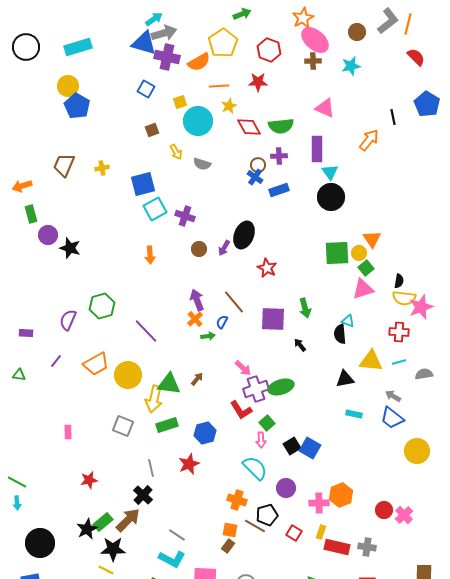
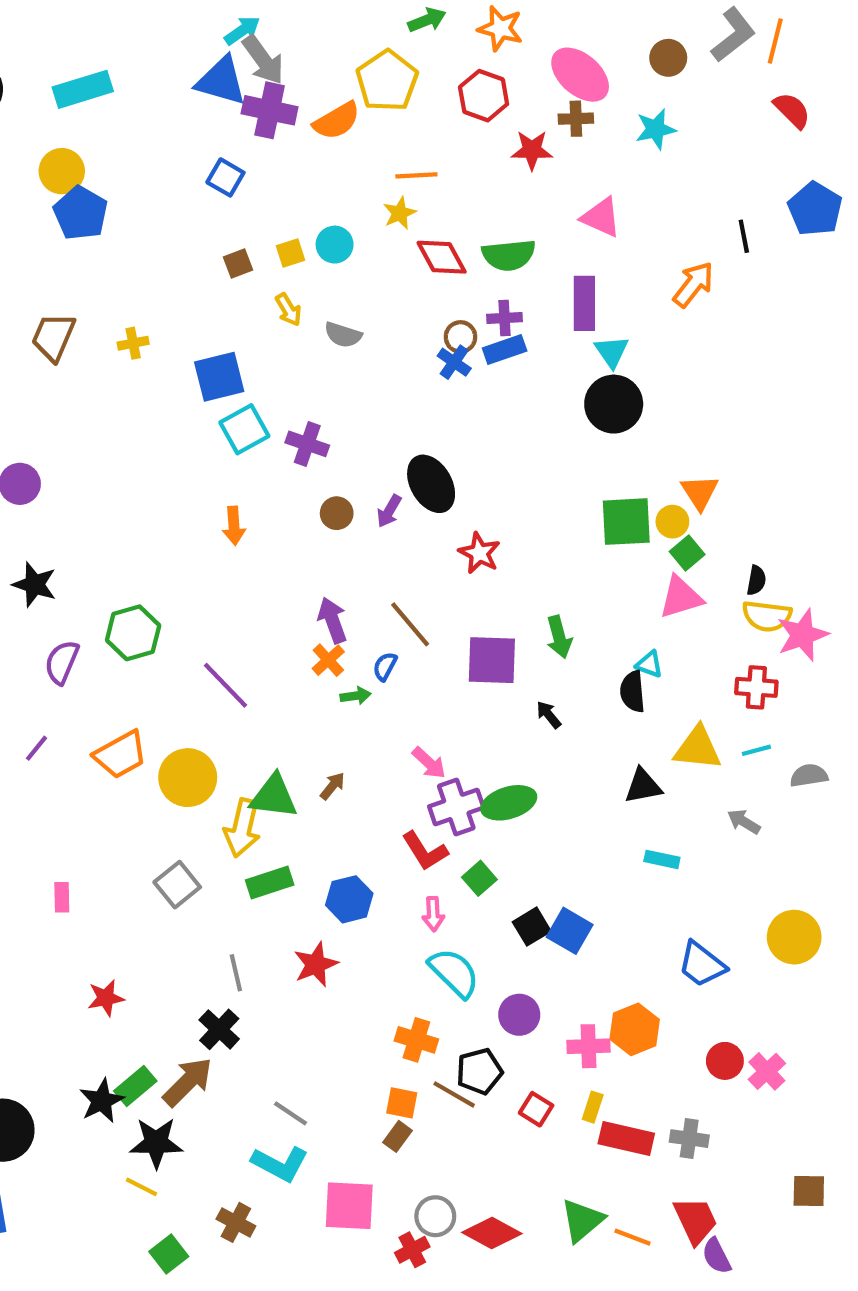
orange star: (303, 18) -> (500, 28), moved, turned -30
gray arrow: (164, 33) -> (263, 60), turned 70
red star: (258, 82) -> (532, 150), moved
orange line: (219, 86) -> (416, 175), moved
yellow square: (180, 102) -> (290, 253), moved
cyan circle: (198, 121) -> (335, 245), size x0.6
blue rectangle: (279, 190) -> (505, 350), moved
black ellipse: (244, 235) -> (431, 484), turned -52
black star: (70, 248) -> (34, 585), moved
blue trapezoid: (392, 418) -> (702, 964), moved
gray square: (123, 426) -> (177, 885), turned 30
pink arrow: (261, 440) -> (433, 914), moved

